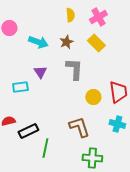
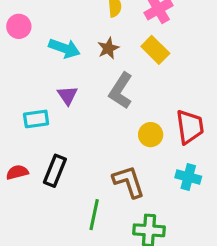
gray L-shape: (74, 69) -> (121, 91), turned -150
black rectangle: (28, 131) -> (55, 171), moved, turned -42
green line: (45, 148) -> (94, 215), moved

